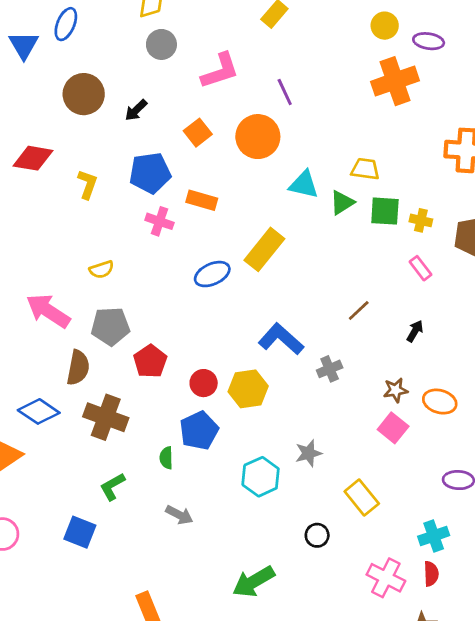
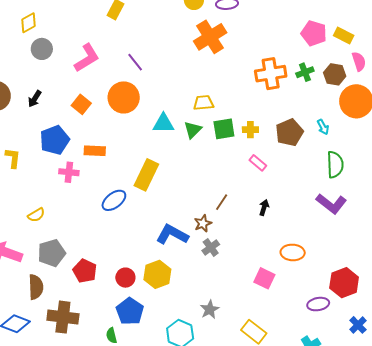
brown star: (396, 390) -> (203, 223), moved

